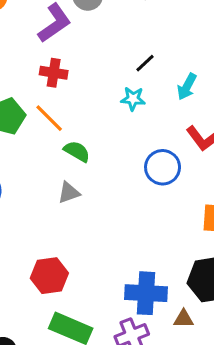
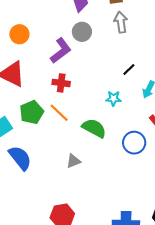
black line: (145, 63) -> (129, 69), moved
green semicircle: (77, 151) -> (94, 128), moved, size x1.4

